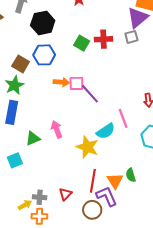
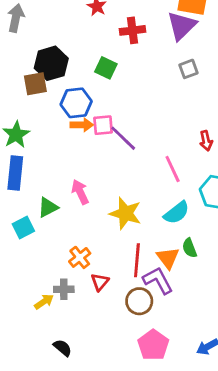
black hexagon: (43, 23) -> (51, 63), moved
gray square: (131, 37) -> (188, 69), moved
red cross: (103, 39) -> (133, 30), moved
blue hexagon: (44, 55) -> (76, 103), moved
brown square: (21, 64) -> (35, 84), moved, turned -36
cyan semicircle: (106, 131) -> (177, 213), moved
cyan square: (15, 160) -> (23, 227), moved
orange cross: (39, 216) -> (80, 257), moved, turned -35

